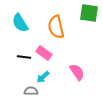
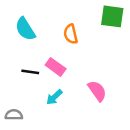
orange semicircle: (56, 27) -> (71, 34), size x0.7
gray semicircle: (31, 91) -> (14, 115), moved

